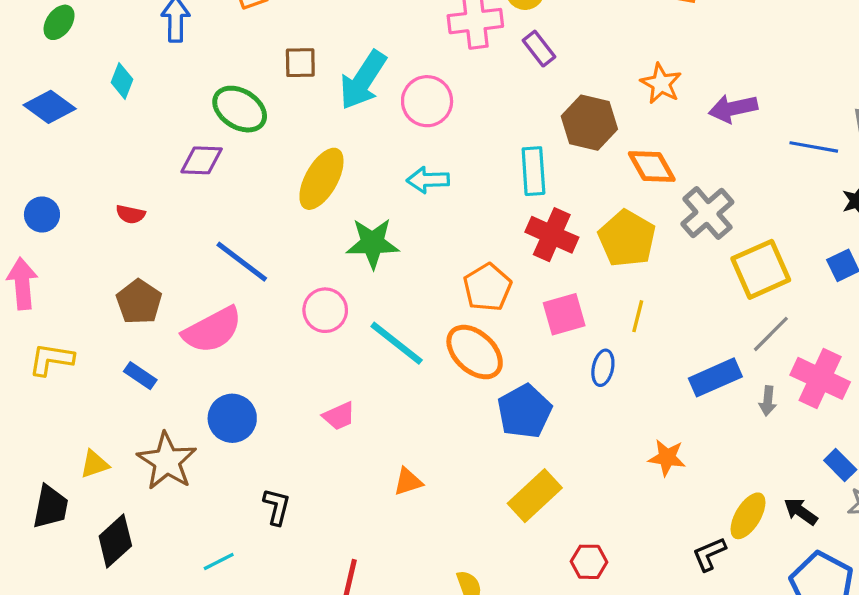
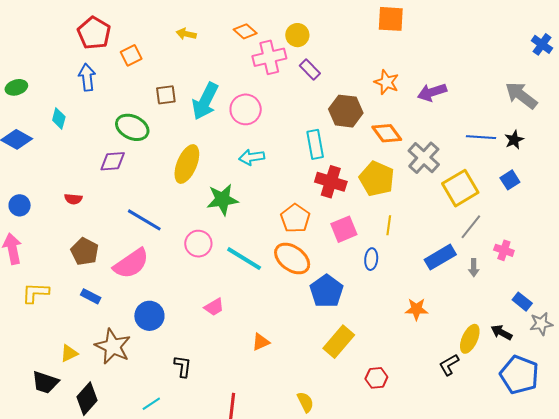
green ellipse: (59, 22) -> (16, 87), turned 45
blue line: (814, 147) -> (481, 137), moved
pink cross: (820, 378) -> (504, 250), size x0.6
black trapezoid: (51, 507) -> (45, 382), turned 104

